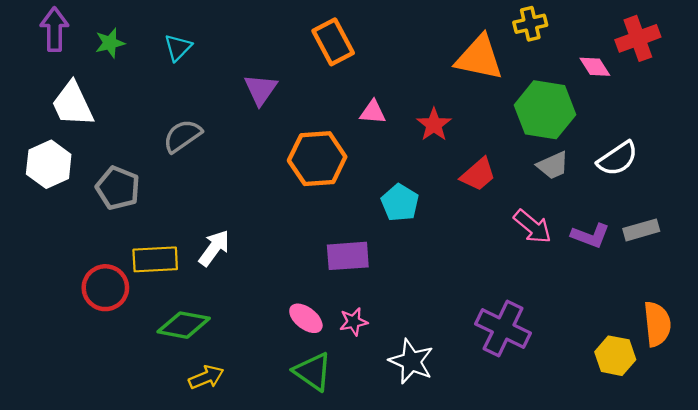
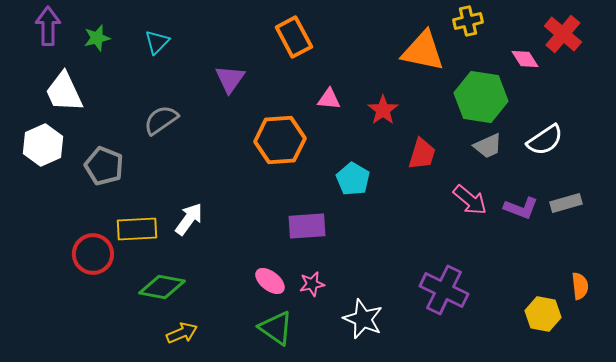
red cross: (638, 38) -> (563, 34), turned -30
red trapezoid: (478, 174) -> (422, 154), turned -32
orange semicircle: (657, 324) -> (580, 286), size x0.7

